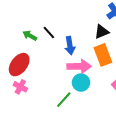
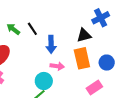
pink arrow: (79, 66) -> (57, 66), size x0.6
cyan circle: (81, 83) -> (44, 81), moved

